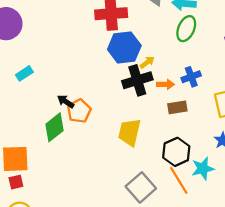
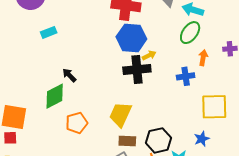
cyan rectangle: (24, 73) -> (49, 32), moved
orange arrow: (166, 84) -> (203, 58), moved, turned -91
brown rectangle: (177, 107) -> (127, 141), moved
orange pentagon: (79, 111) -> (77, 123), moved

